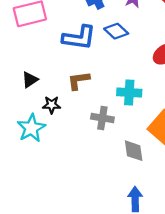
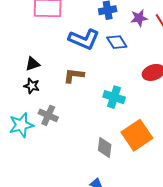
black star: (52, 105) -> (32, 86), moved
gray cross: (102, 118) -> (48, 115), moved
cyan star: (31, 128) -> (21, 125), moved

